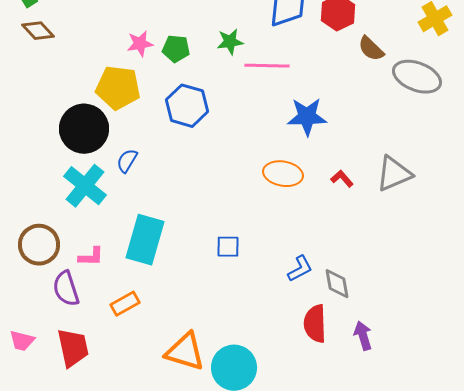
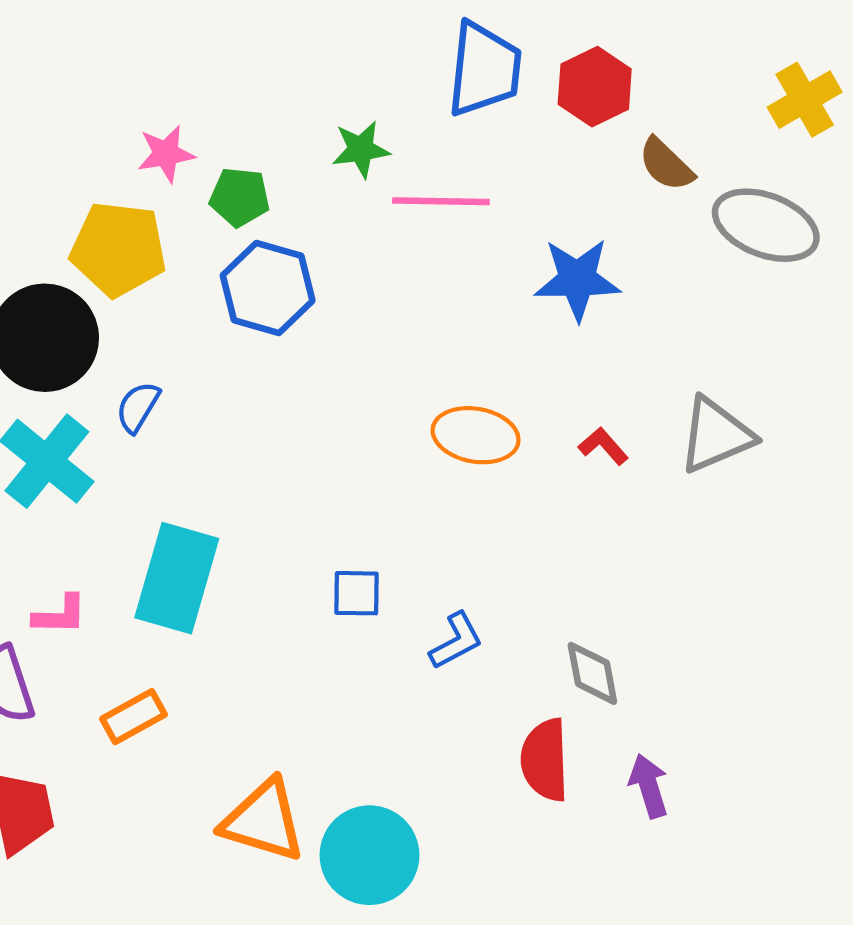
green pentagon: (176, 49) -> (240, 197), moved
blue star: (307, 117) -> (577, 279), moved
blue L-shape: (300, 269) -> (456, 641), moved

